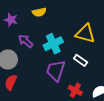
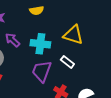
yellow semicircle: (39, 12) -> (37, 10), moved
cyan cross: (53, 44) -> (40, 44), turned 30

